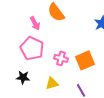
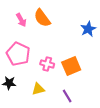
pink arrow: (35, 23) -> (21, 20), moved

